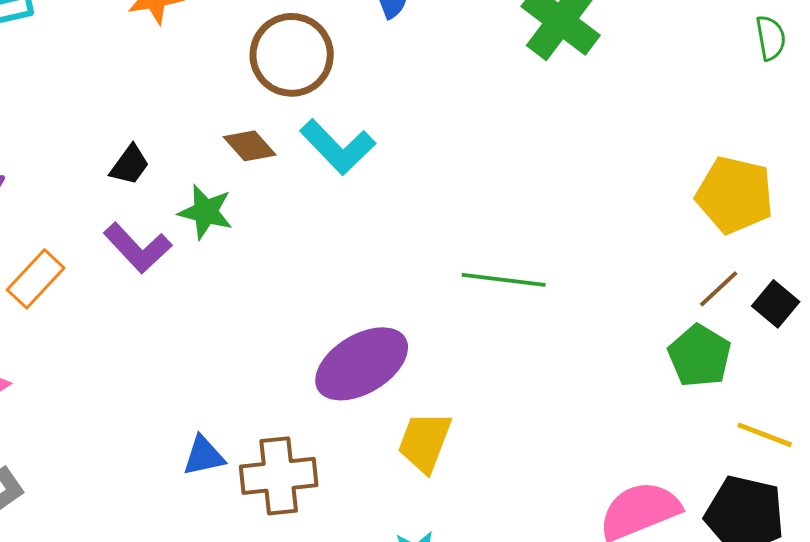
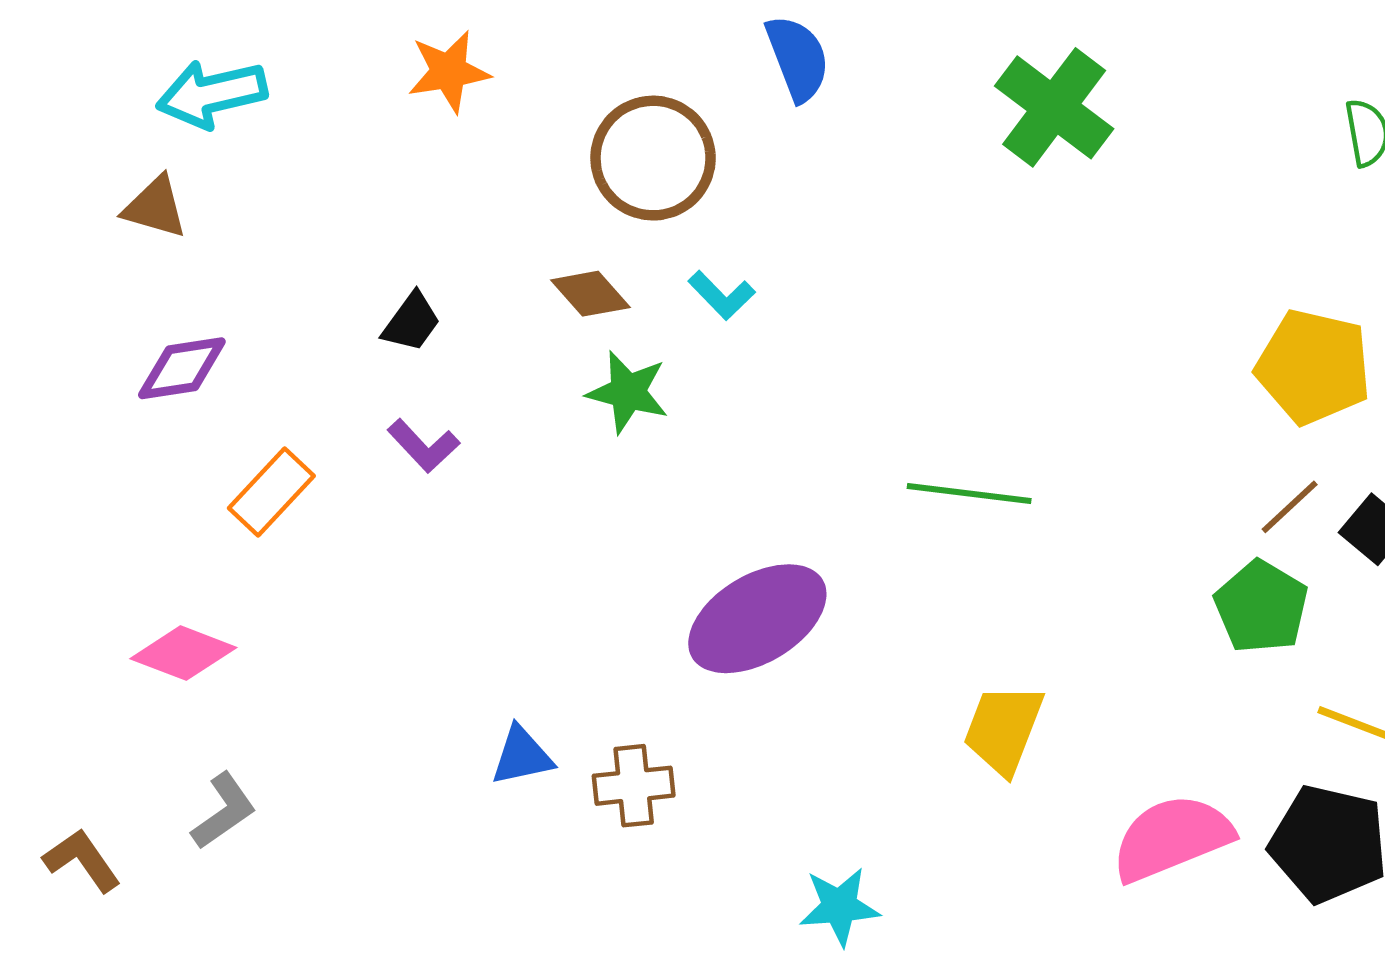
cyan L-shape: (338, 147) -> (722, 295), size x0.6
green star: (206, 212) -> (628, 392), moved
purple L-shape: (138, 248) -> (423, 446), size x0.7
yellow trapezoid: (425, 442) -> (1003, 729), moved
brown cross: (279, 476) -> (634, 786), size x0.7

